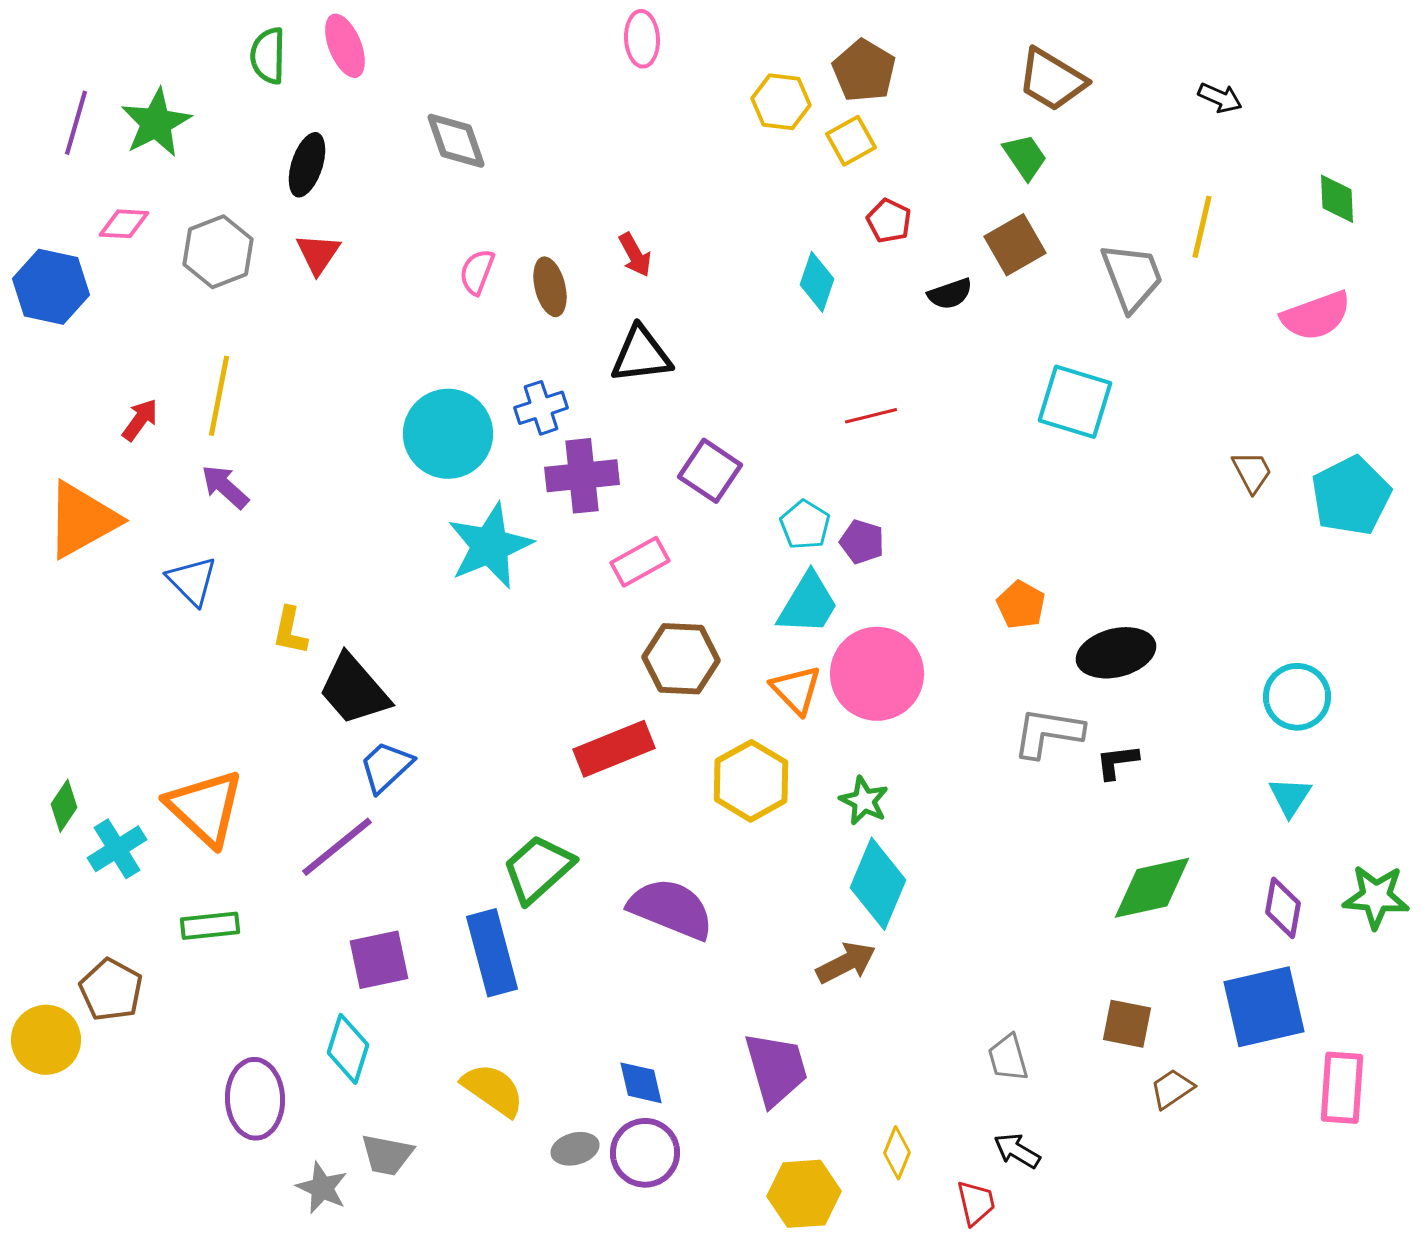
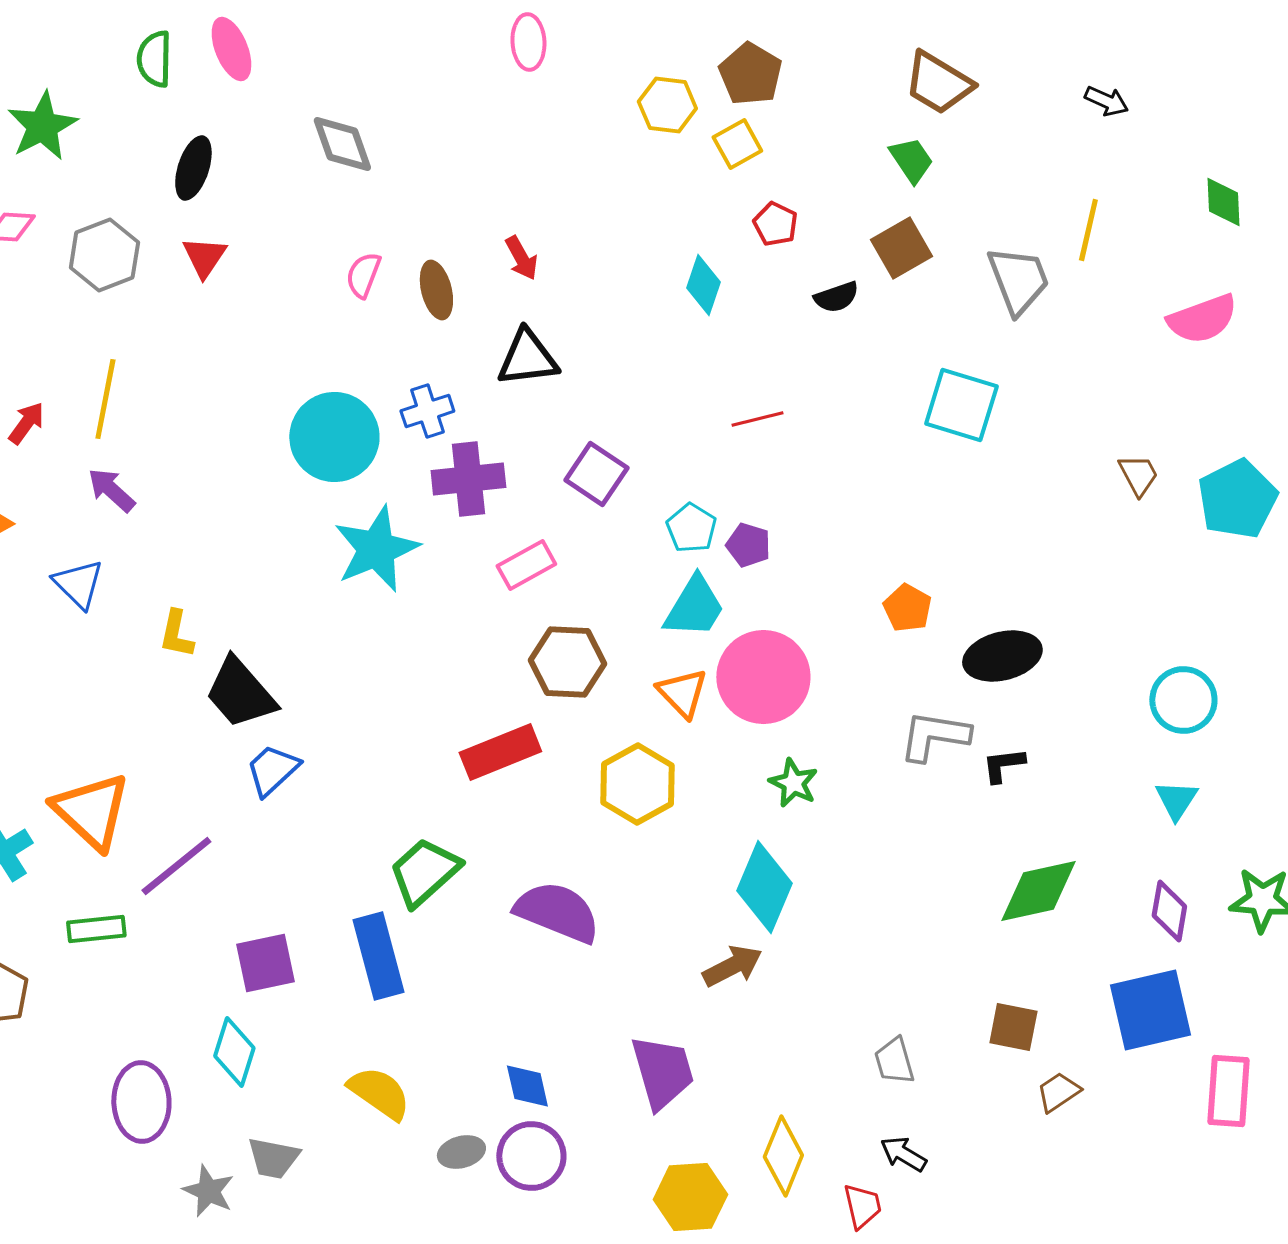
green star: (864, 801) -> (793, 783), moved
purple line: (337, 847) -> (176, 866), moved
yellow diamond: (897, 1153) -> (783, 1156), size x1.5

